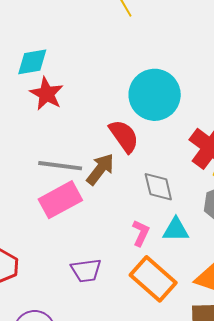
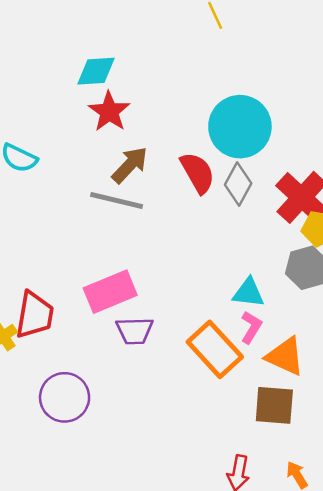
brown arrow: (100, 169) -> (130, 165), moved
gray diamond: (158, 187) -> (238, 184), moved, turned 36
pink rectangle: (60, 200) -> (110, 292), moved
pink L-shape: (141, 233) -> (251, 327), moved

